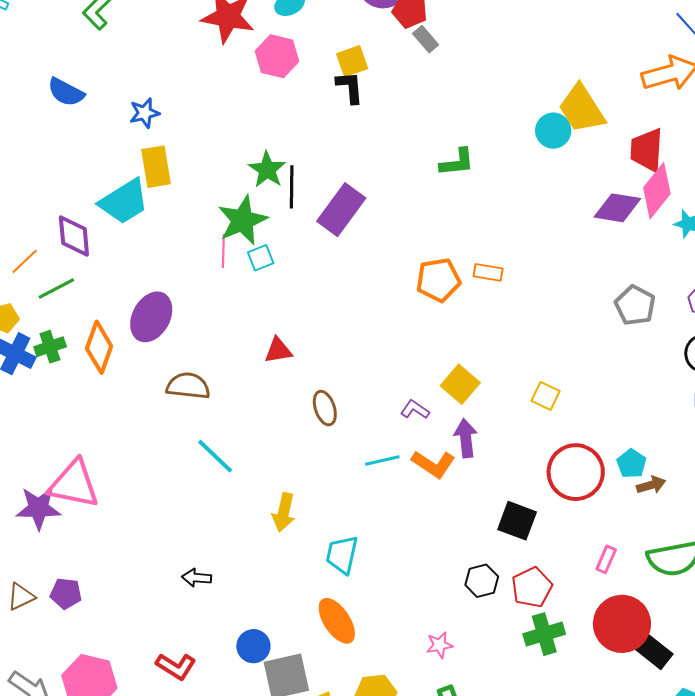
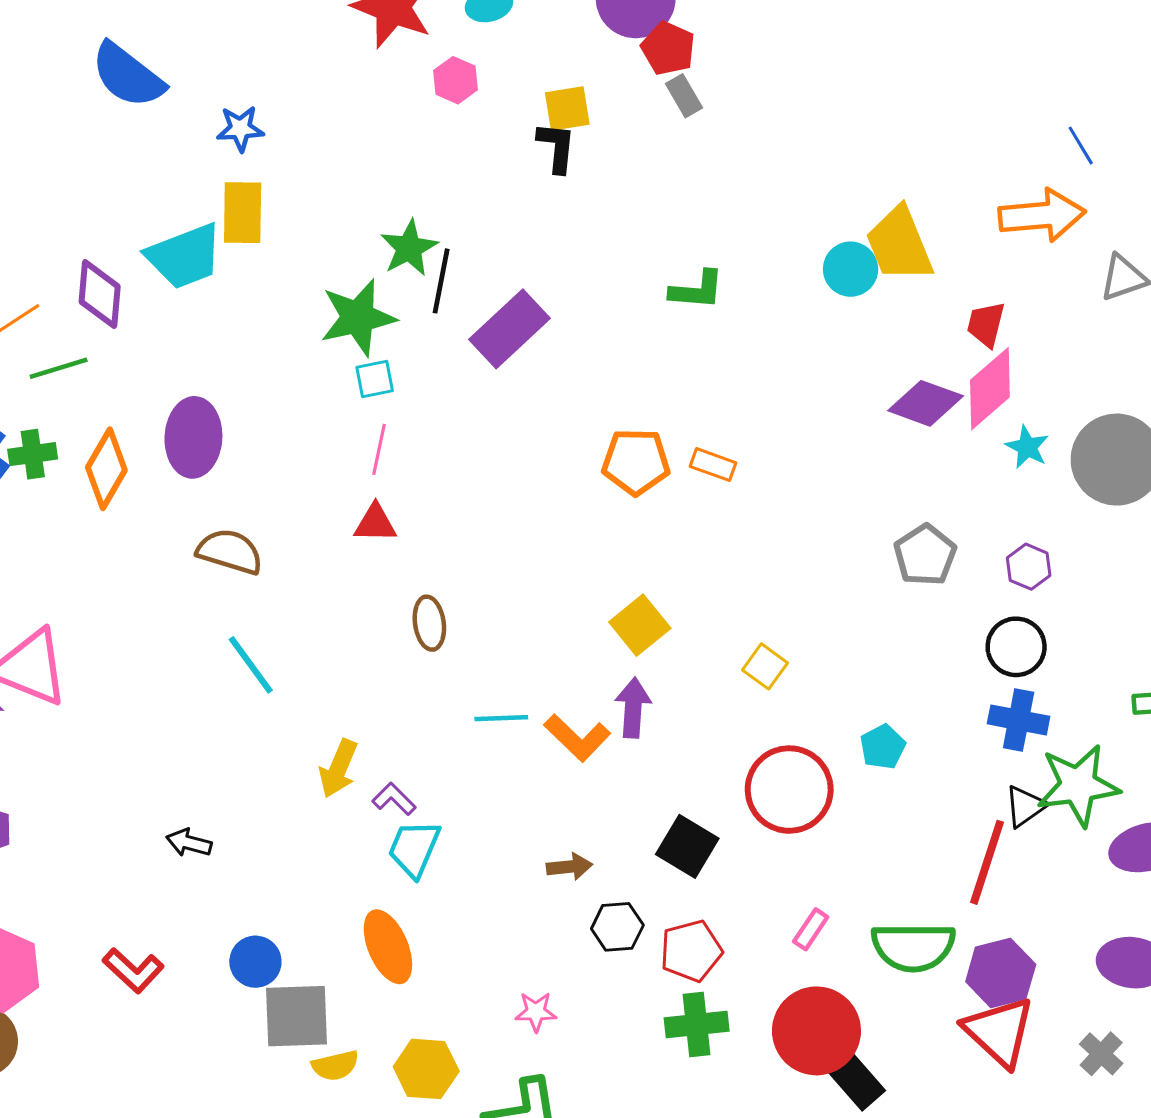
pink hexagon: (277, 56) -> (455, 80), size x0.7
blue semicircle: (66, 92) -> (128, 75), size x1.4
red trapezoid: (647, 150) -> (986, 324), size x0.7
pink line: (223, 251) -> (379, 449), moved
purple ellipse: (151, 317) -> (193, 437), turned -36
purple L-shape: (415, 410) -> (394, 799), moved
cyan pentagon: (631, 464) -> (883, 747), moved
brown arrow: (651, 485) -> (569, 867), moved

